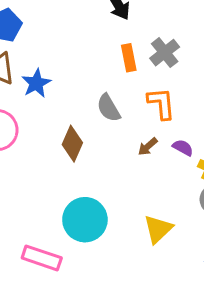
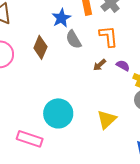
blue star: (36, 83) -> (61, 18), moved
brown diamond: (72, 144) -> (40, 47), moved

